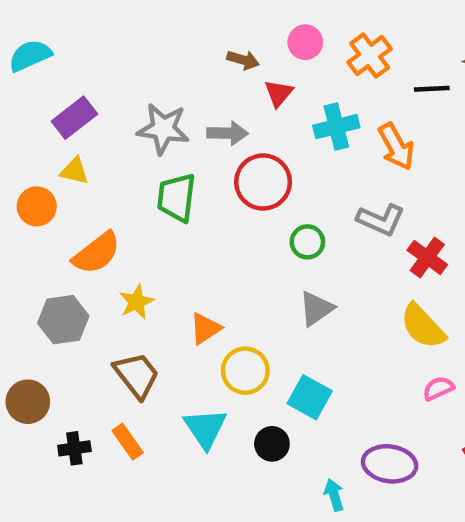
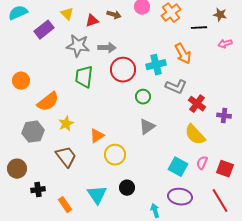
red triangle: (279, 93) -> (92, 21), moved, turned 32
purple rectangle: (74, 118) -> (44, 30), moved
cyan cross: (336, 127) -> (156, 65), moved
yellow triangle: (74, 171) -> (67, 14), moved, turned 32
pink semicircle: (438, 388) -> (202, 163), turned -40
cyan square: (310, 397) -> (178, 167), moved
cyan triangle: (205, 428) -> (97, 195), moved
orange rectangle: (128, 442) -> (65, 205), moved

